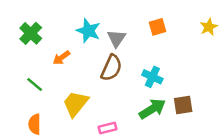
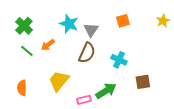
green line: (35, 85) -> (27, 51), moved
green arrow: (152, 109) -> (106, 91), moved
orange semicircle: (35, 124) -> (22, 88), moved

